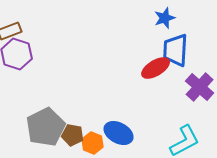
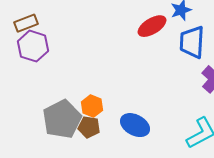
red ellipse: (156, 68) -> (152, 26), moved
orange hexagon: (93, 143) -> (92, 106), moved

